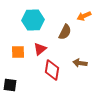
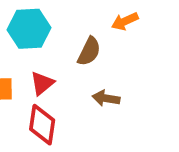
brown arrow: (80, 63) -> (106, 98), moved
red diamond: (52, 70) -> (42, 125), moved

